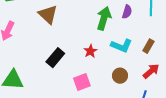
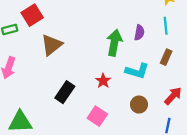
brown triangle: (48, 14) -> (52, 45), turned 45
brown rectangle: (148, 46) -> (166, 57), moved
pink square: (82, 82) -> (97, 116), turned -30

